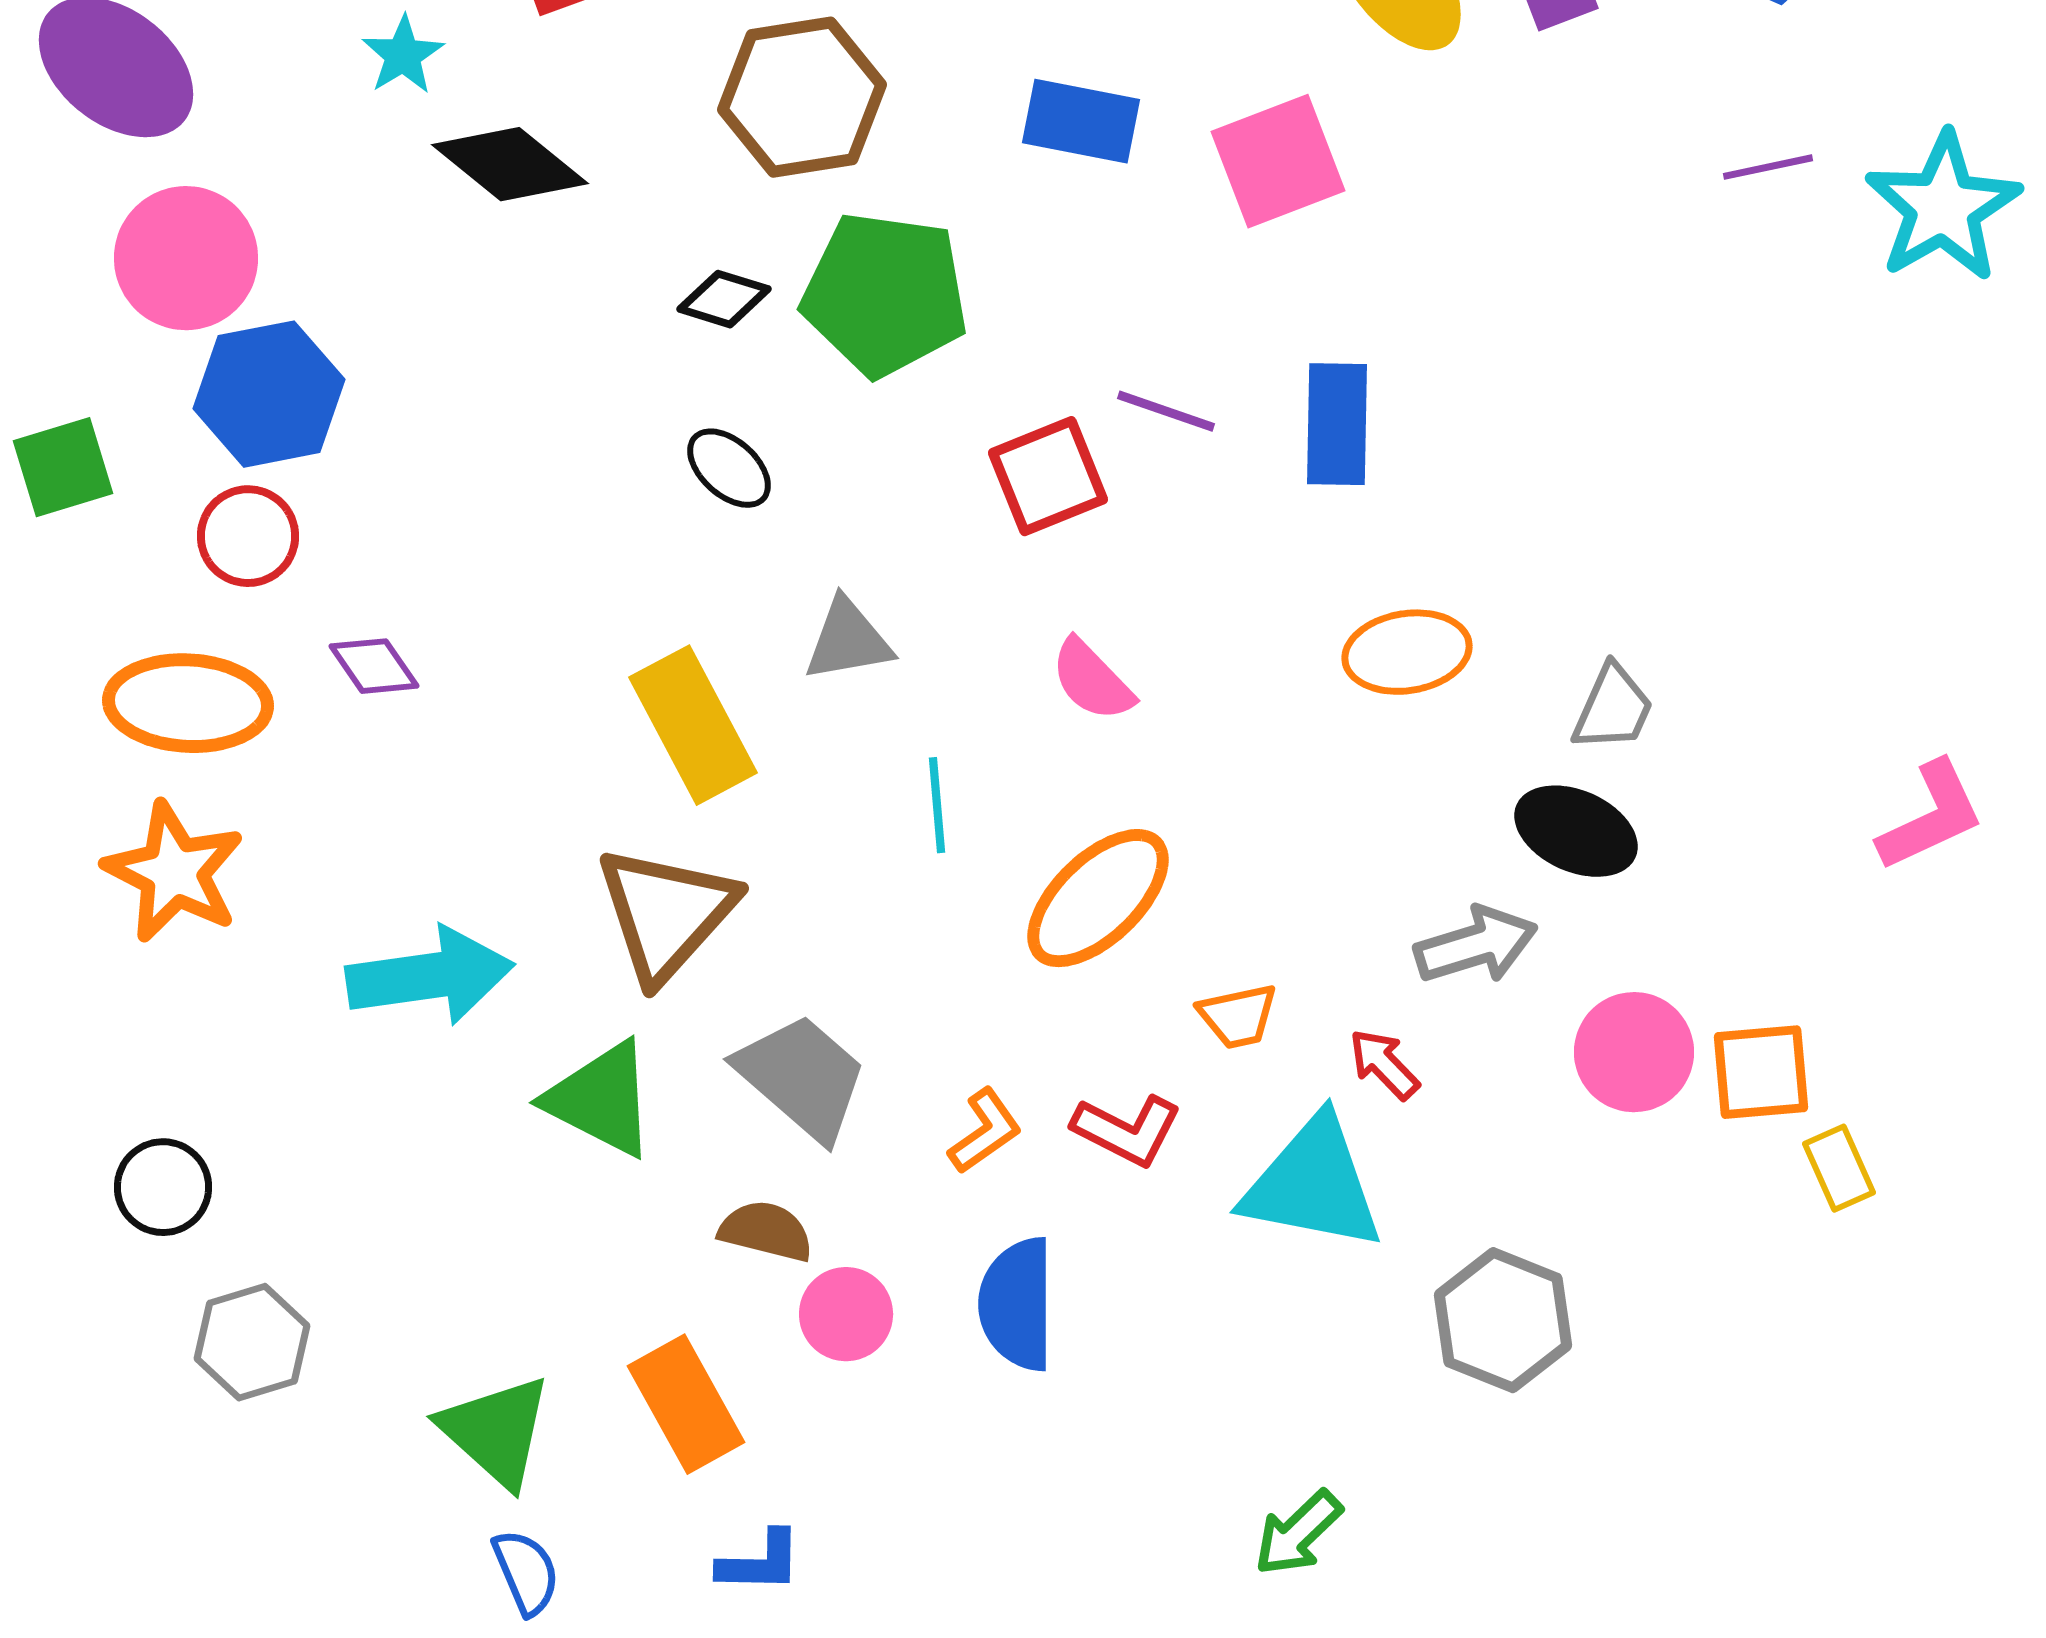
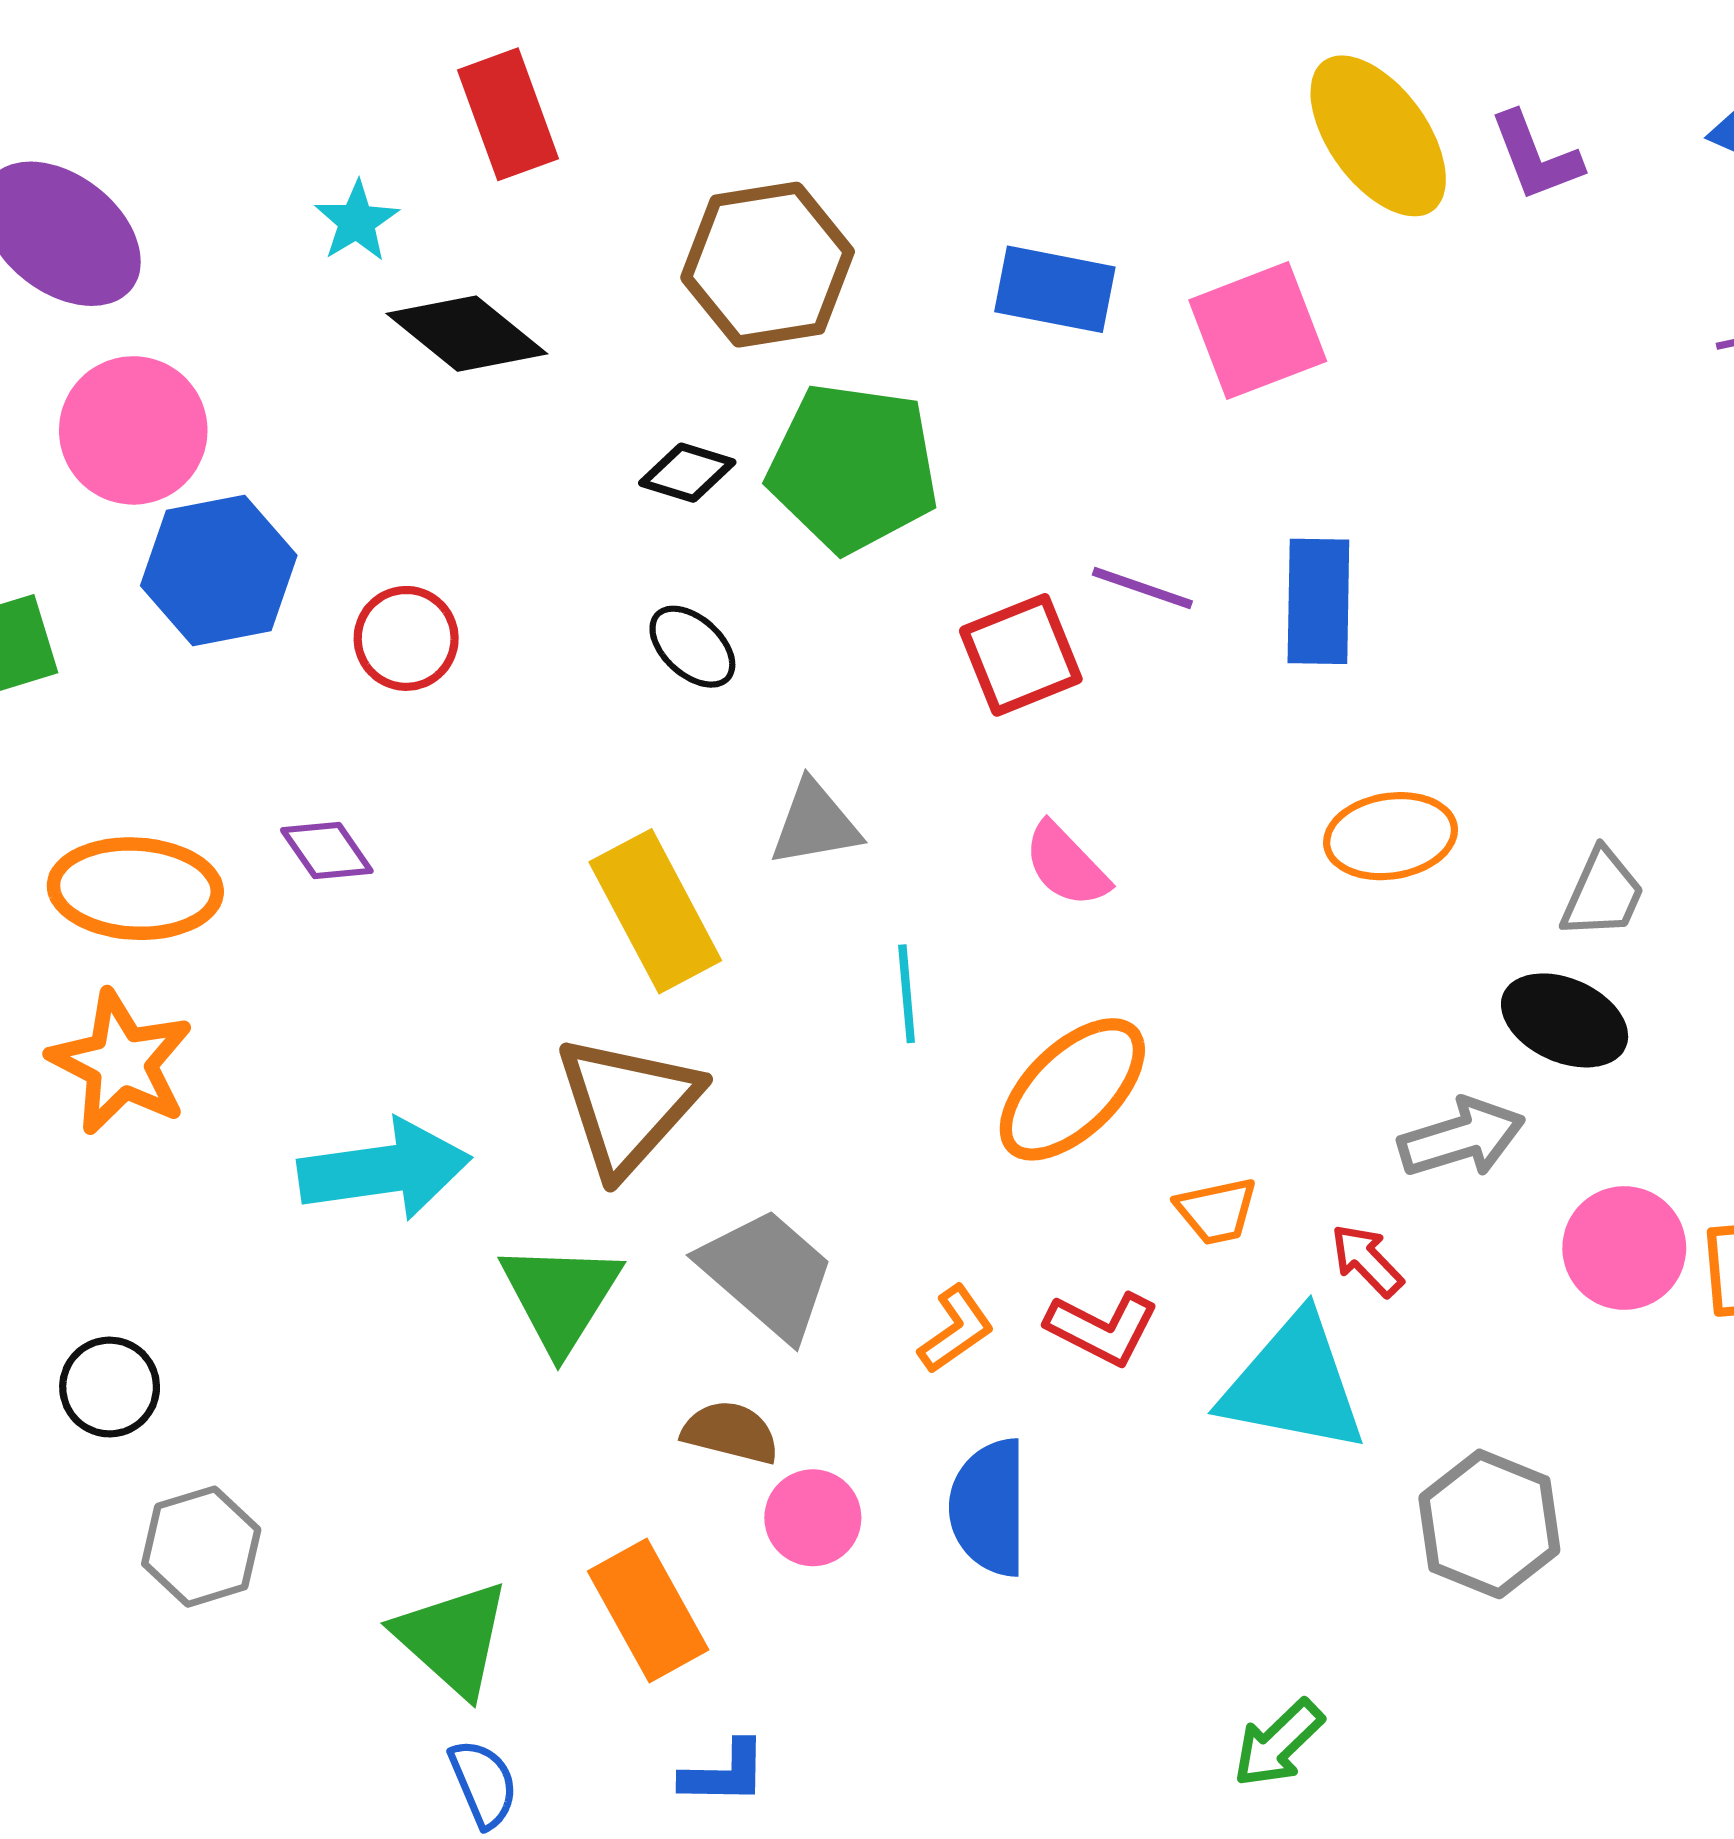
red circle: (248, 536) -> (406, 638), moved
green triangle: (601, 1099) -> (561, 1296), turned 35

